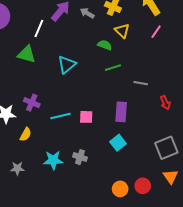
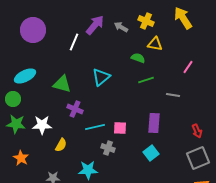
yellow triangle: (122, 31) -> (155, 44), turned -35
pink line: (156, 32) -> (188, 67), moved
green triangle: (27, 54) -> (62, 84), moved
purple cross: (32, 103) -> (75, 109), moved
red arrow: (165, 103) -> (197, 131), moved
gray cross: (80, 157) -> (108, 148), moved

